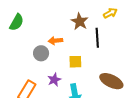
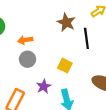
orange arrow: (55, 41) -> (25, 40), moved
yellow square: (75, 62) -> (65, 66), turned 32

